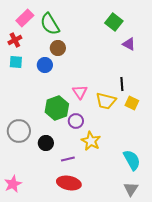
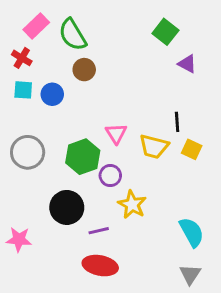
red cross: (15, 40) -> (22, 58), turned -32
blue circle: (45, 65) -> (52, 94), moved
gray circle: (19, 131) -> (28, 152), moved
black circle: (46, 143) -> (67, 207), size x1.5
pink star: (13, 184) -> (19, 239), moved, turned 30

